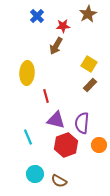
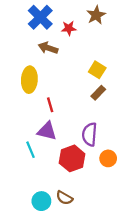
blue cross: (37, 16) -> (40, 17), size x1.6
brown arrow: (56, 46) -> (48, 48), moved, turned 78
purple triangle: (56, 120) -> (47, 131), moved
cyan circle: (35, 174) -> (41, 201), moved

